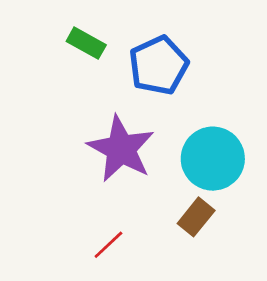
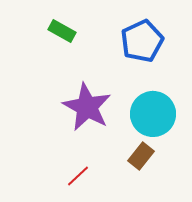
blue pentagon: (159, 65) -> (142, 41), moved

